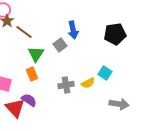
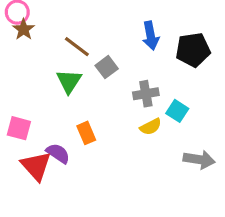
blue arrow: (73, 30) -> (151, 36), moved
brown line: (24, 32) -> (77, 47), moved
orange rectangle: (32, 74) -> (86, 133), moved
gray cross: (66, 85) -> (146, 94), moved

